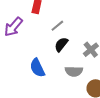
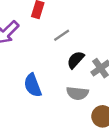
black semicircle: (61, 44) -> (76, 60), moved

